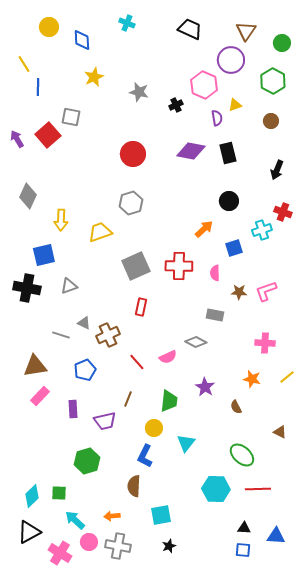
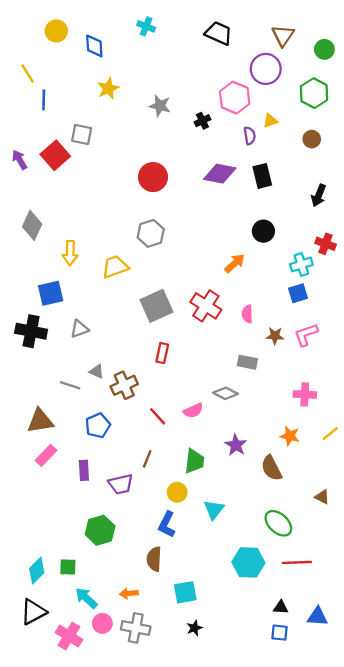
blue square: (234, 248) -> (298, 293), moved
red cross: (179, 266) -> (206, 306), turned 32
brown semicircle: (236, 407) -> (271, 468), size x1.6

